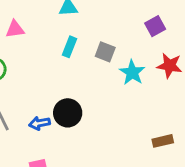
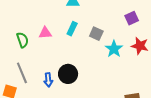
pink triangle: (15, 29) -> (45, 33), moved
blue arrow: (39, 123) -> (48, 80), turned -88

